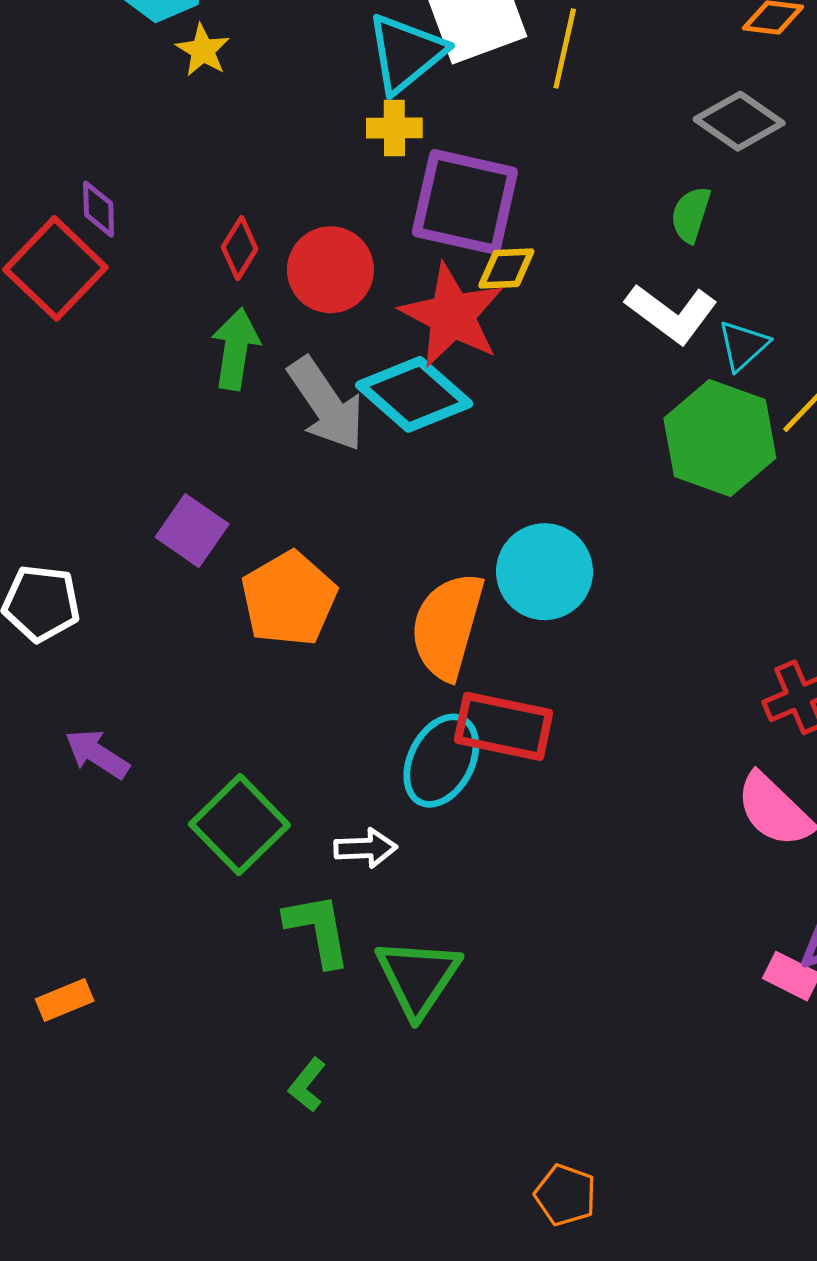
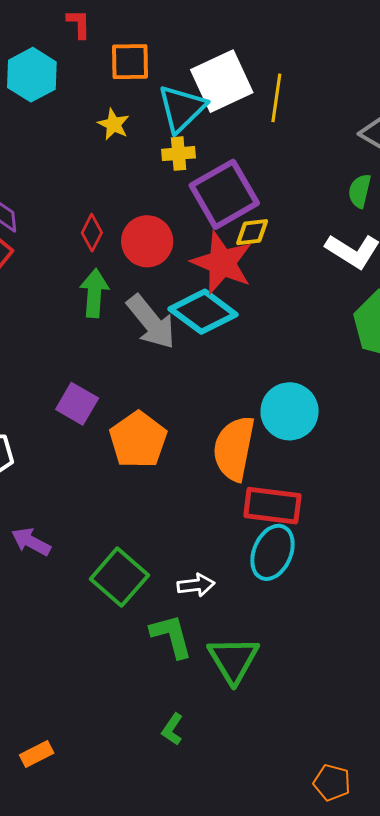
yellow star: (203, 50) -> (114, 124), moved
purple square: (465, 202) -> (224, 194), turned -38
cyan ellipse: (441, 761) -> (273, 552), moved
orange rectangle: (65, 1000) -> (37, 754), moved

